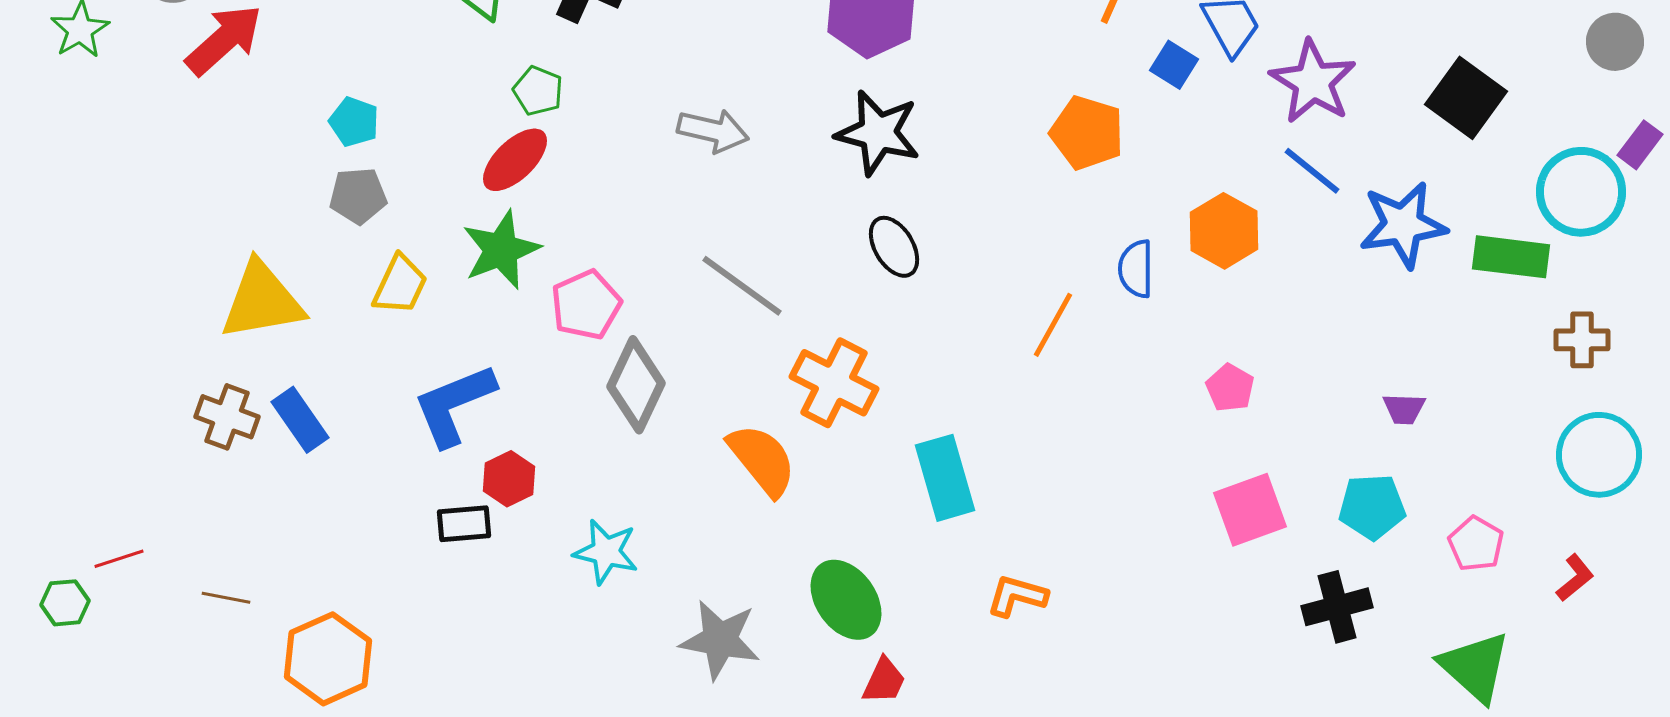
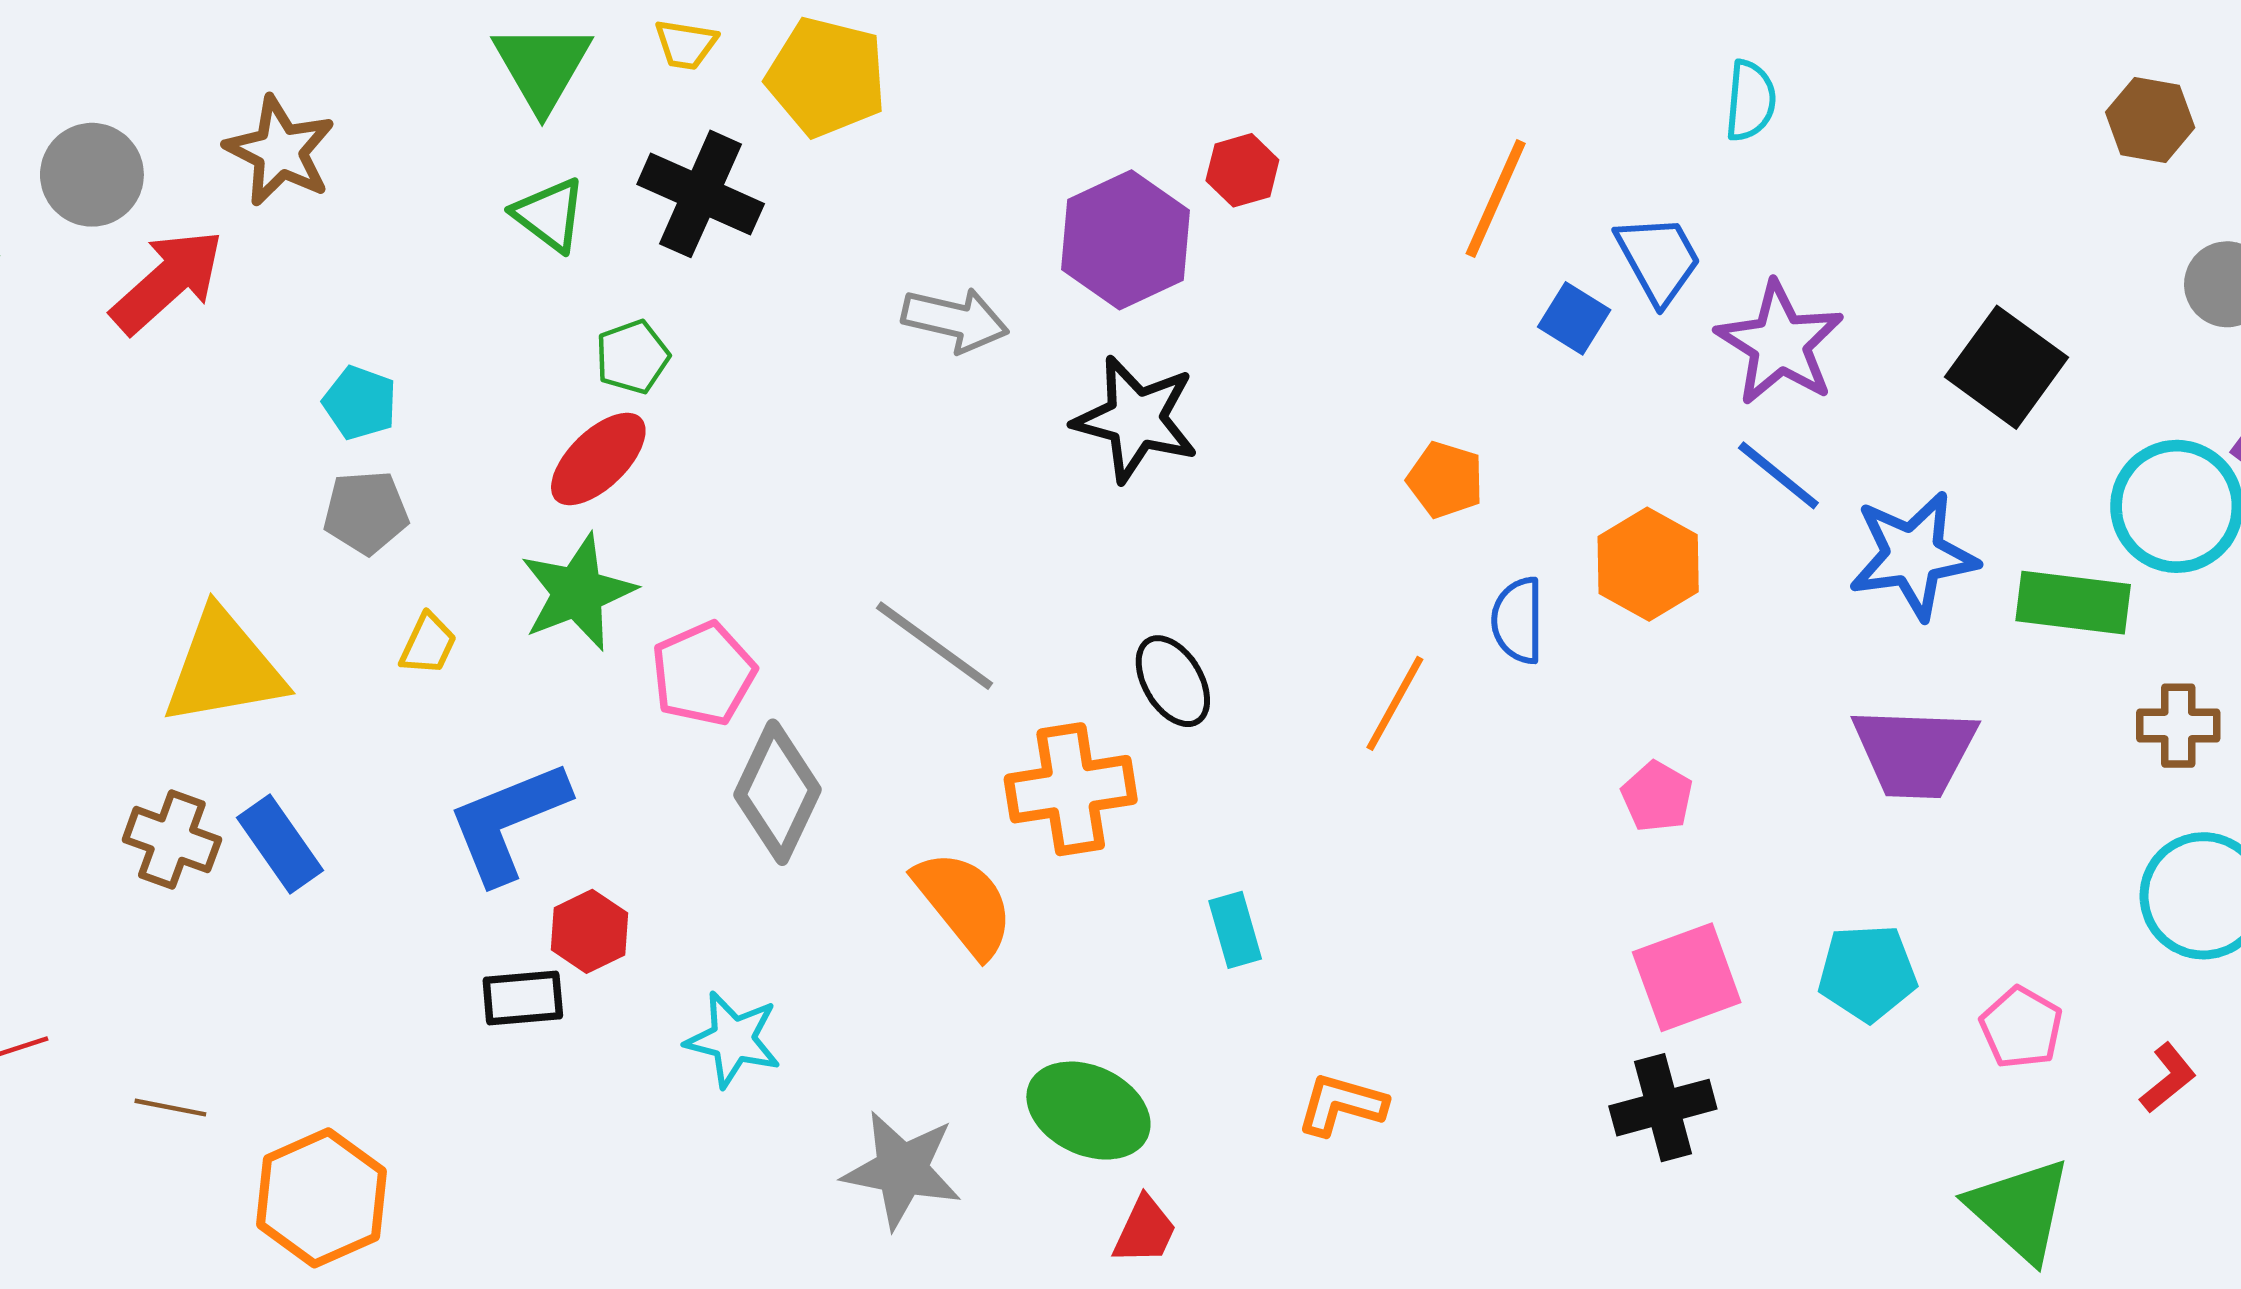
green pentagon: (538, 91) -> (632, 357), turned 30
gray arrow: (713, 131) -> (955, 320), moved
orange pentagon: (1087, 133) -> (1445, 480), moved, size x0.7
black ellipse: (894, 247) -> (1173, 681), moved
yellow trapezoid: (400, 285) -> (428, 644), size x0.7
orange cross: (834, 383) -> (1071, 789), turned -36
purple trapezoid: (1404, 409) -> (1915, 752), moved, size x2.0
cyan rectangle: (945, 478) -> (1235, 930), size x0.6
green ellipse: (846, 600) -> (1088, 1111), turned -30
black cross: (1337, 607) -> (1663, 1108), moved

